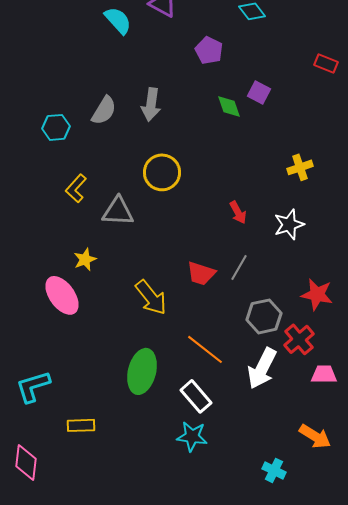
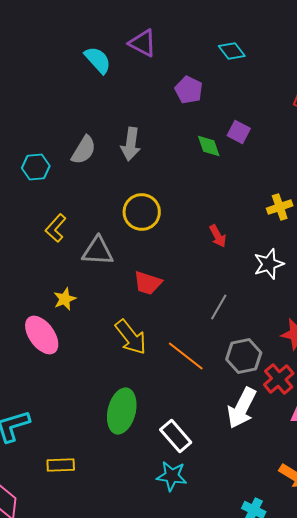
red arrow: (238, 212) -> (218, 236), moved
red trapezoid: (201, 273) -> (148, 283), moved
orange line: (205, 349) -> (186, 356), moved

